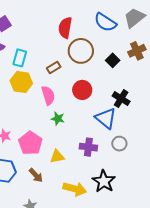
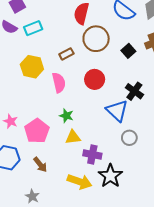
cyan rectangle: (20, 58) -> (33, 28), moved, turned 48
green star: (58, 119) -> (66, 116), moved
purple cross: (88, 147) -> (92, 154), moved
yellow triangle: (57, 157) -> (73, 137), moved

